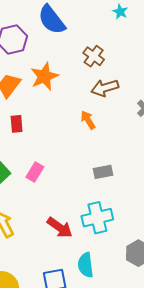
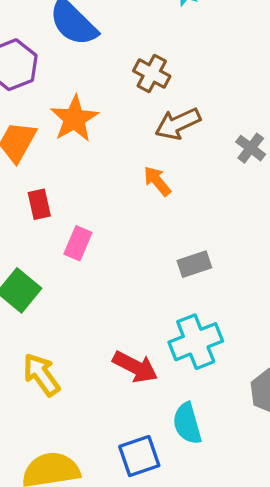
pink rectangle: (35, 172) -> (78, 243), moved

